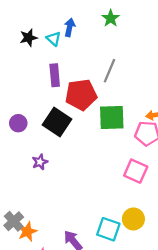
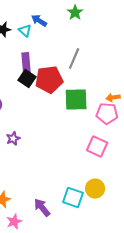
blue arrow: (70, 27) -> (39, 21), turned -70
black square: (57, 122) -> (27, 79), moved, size x0.7

